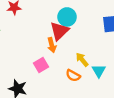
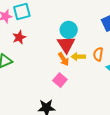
yellow arrow: (82, 60) -> (78, 57), moved, turned -32
orange semicircle: (73, 76) -> (98, 54), moved, turned 88

